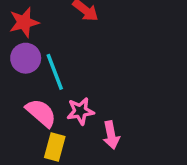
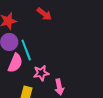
pink semicircle: (41, 113) -> (15, 63), moved, turned 72

